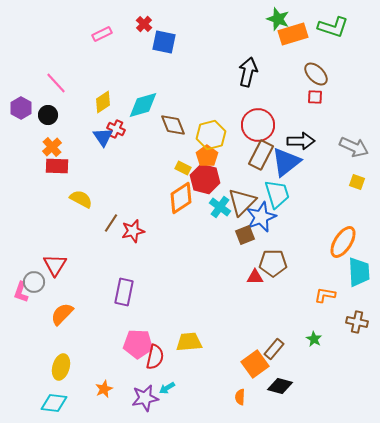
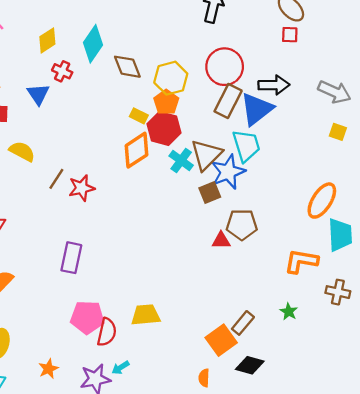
cyan diamond: (143, 105) -> (93, 44), turned -40
blue triangle: (103, 137) -> (38, 94), moved
orange L-shape: (325, 295) -> (301, 261), size x1.4

